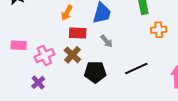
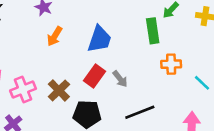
red rectangle: (78, 33) -> (95, 76), moved, turned -60
gray arrow: (107, 41) -> (120, 79), moved

